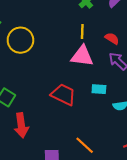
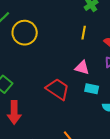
pink triangle: (82, 56) -> (82, 68), moved, size x0.7

